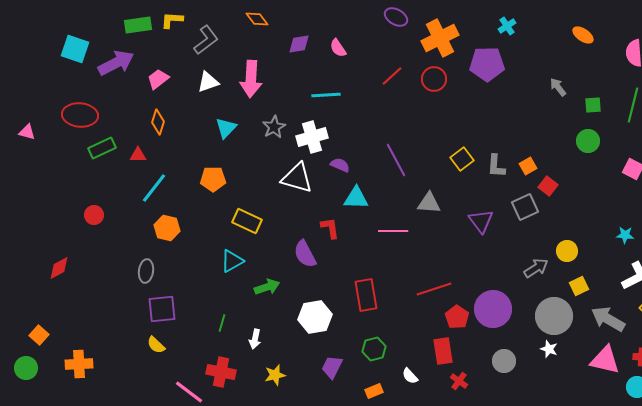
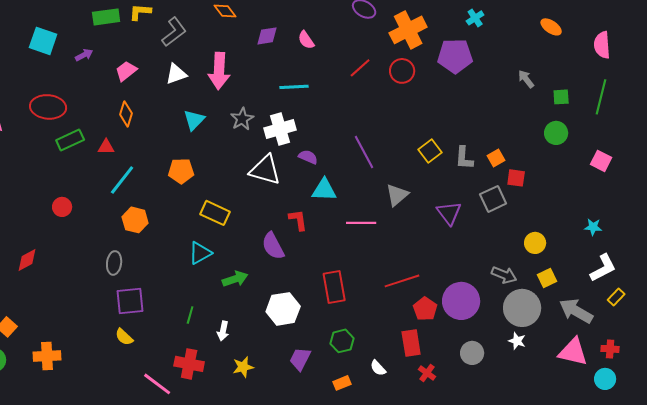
purple arrow: (116, 63) -> (84, 55), size x0.5
red square: (548, 186) -> (516, 178), turned -30
gray triangle: (429, 203) -> (397, 195), turned -45
gray arrow: (536, 268) -> (504, 275), moved, turned 55

